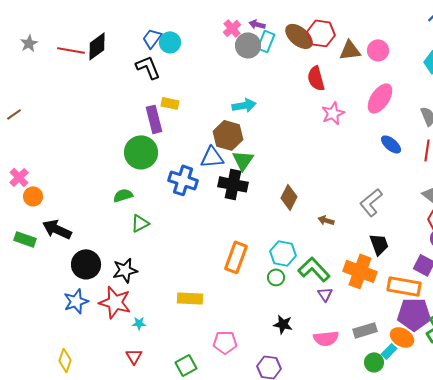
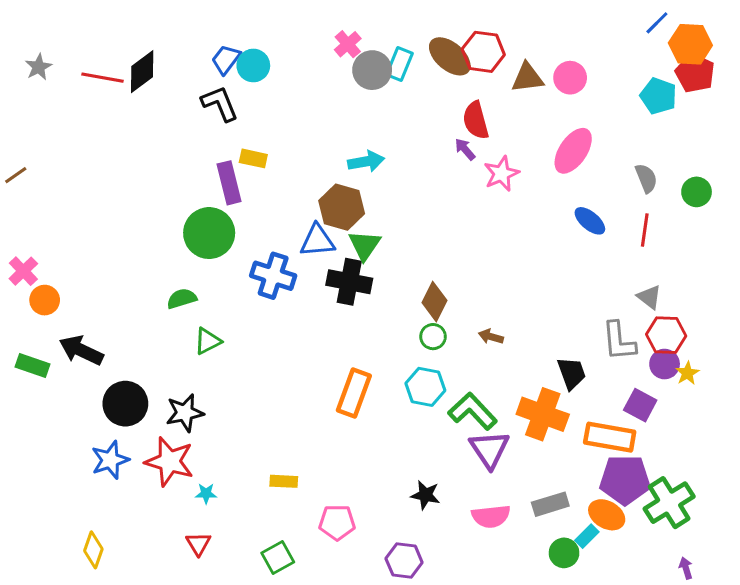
purple arrow: (257, 24) -> (465, 149), moved, turned 35
gray L-shape: (371, 202) -> (619, 341), moved, turned -56
green circle: (276, 277) -> (433, 337), moved
purple triangle: (325, 294) -> (489, 449), size x1.8
yellow rectangle: (190, 298) -> (284, 481), moved, size x0.7

